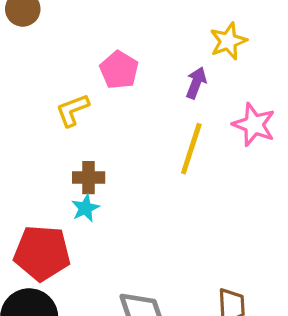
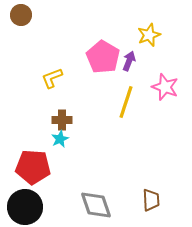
pink pentagon: (119, 70) -> (103, 57), moved, size x1.4

